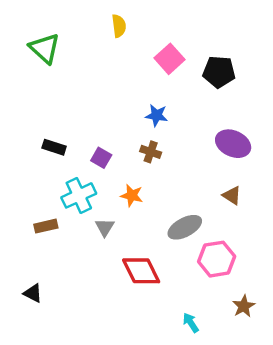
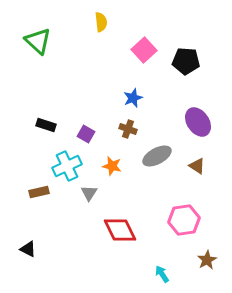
blue star: (157, 115) -> (133, 98), turned -30
purple ellipse: (233, 144) -> (198, 122), turned 32
gray ellipse: (185, 227) -> (157, 156), moved

